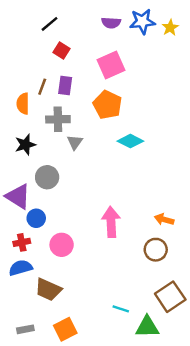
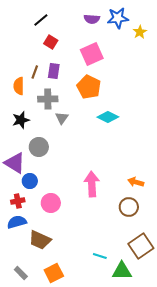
yellow star: (170, 28) -> (140, 32), moved
gray rectangle: (25, 329) -> (21, 273), turned 56

